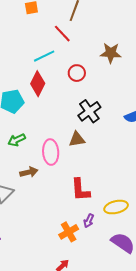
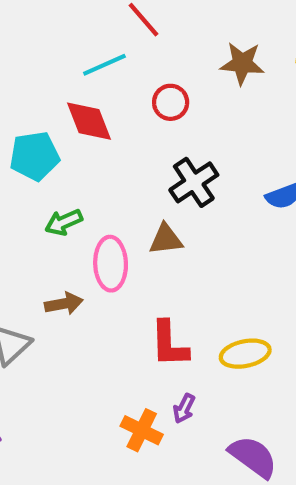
red diamond: (38, 84) -> (89, 121), turned -50
green arrow: (17, 140) -> (64, 222), moved
yellow ellipse: (116, 207) -> (245, 354), moved
orange cross: (69, 232) -> (142, 430), turned -36

